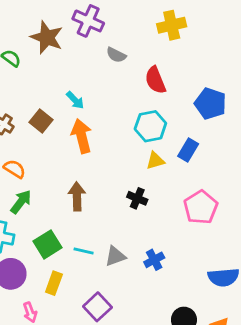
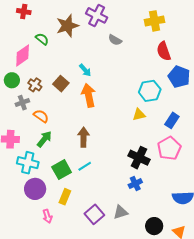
brown star: (47, 37) -> (67, 26), turned 30
red semicircle: (155, 80) -> (164, 51), moved
cyan hexagon: (150, 126) -> (150, 91), moved
blue rectangle: (188, 150) -> (172, 120), moved
black cross: (137, 198) -> (139, 158), moved, size x1.5
cyan line: (84, 251) -> (85, 166), moved, turned -48
gray triangle: (115, 256) -> (120, 212), moved

